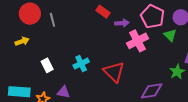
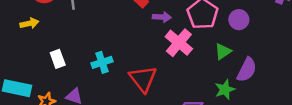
green triangle: (170, 35) -> (223, 52), moved, turned 32
pink cross: (137, 41) -> (179, 43), turned -30

